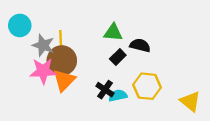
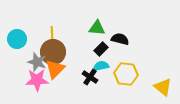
cyan circle: (20, 25) -> (17, 39), moved
gray star: (43, 45) -> (37, 62), moved
pink star: (43, 71) -> (37, 80), moved
cyan semicircle: (118, 96) -> (101, 66), moved

